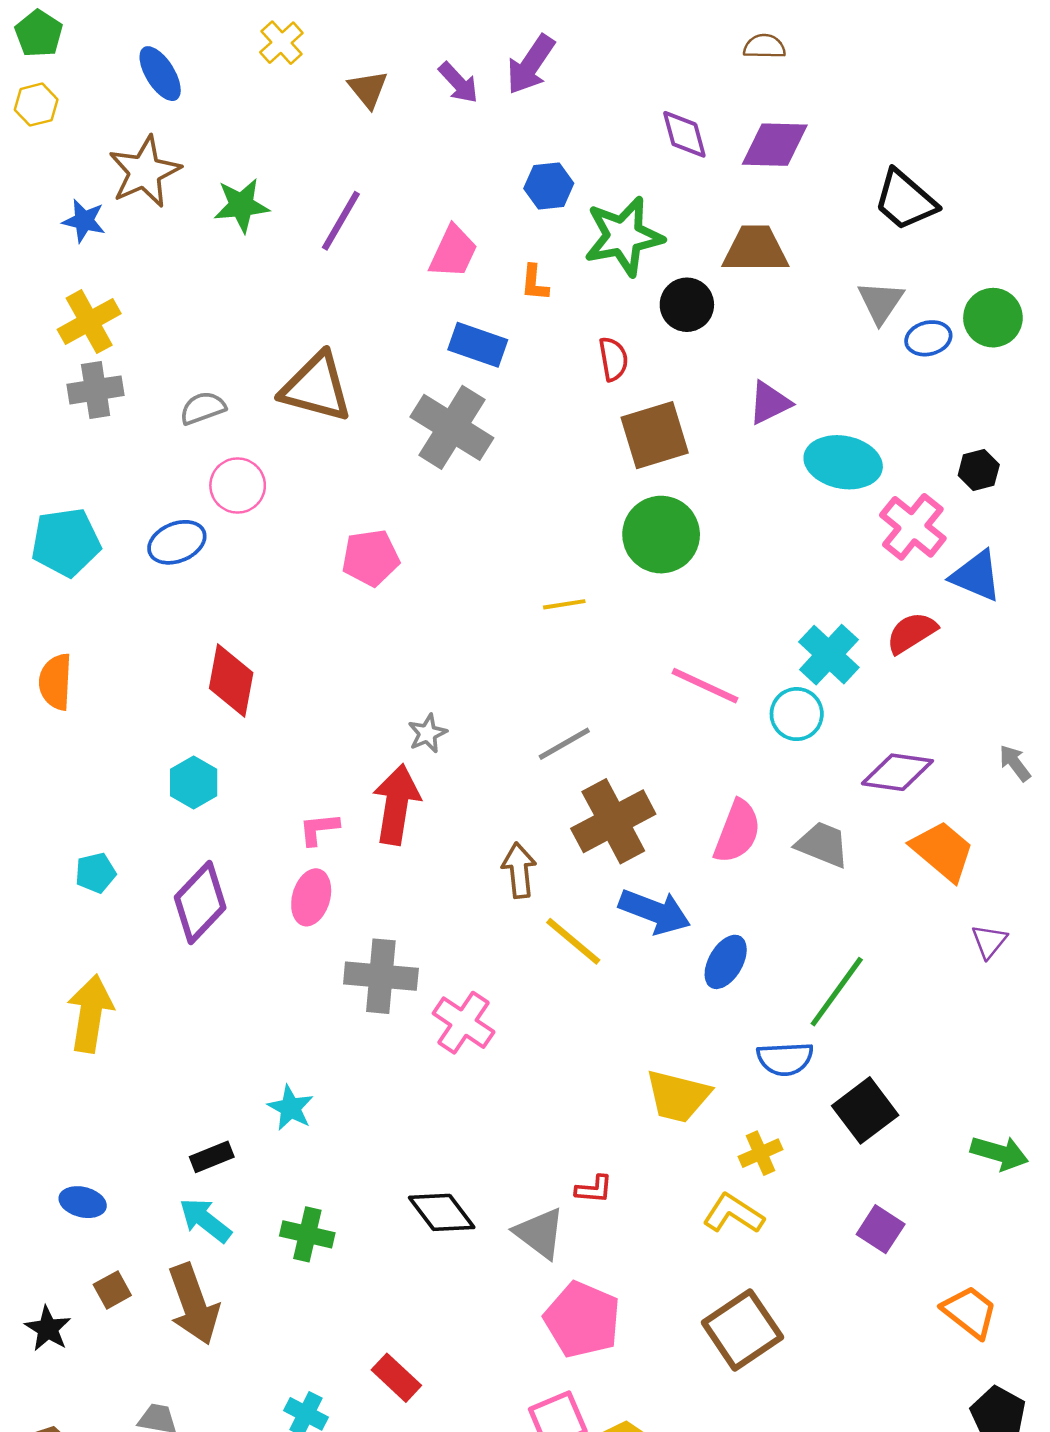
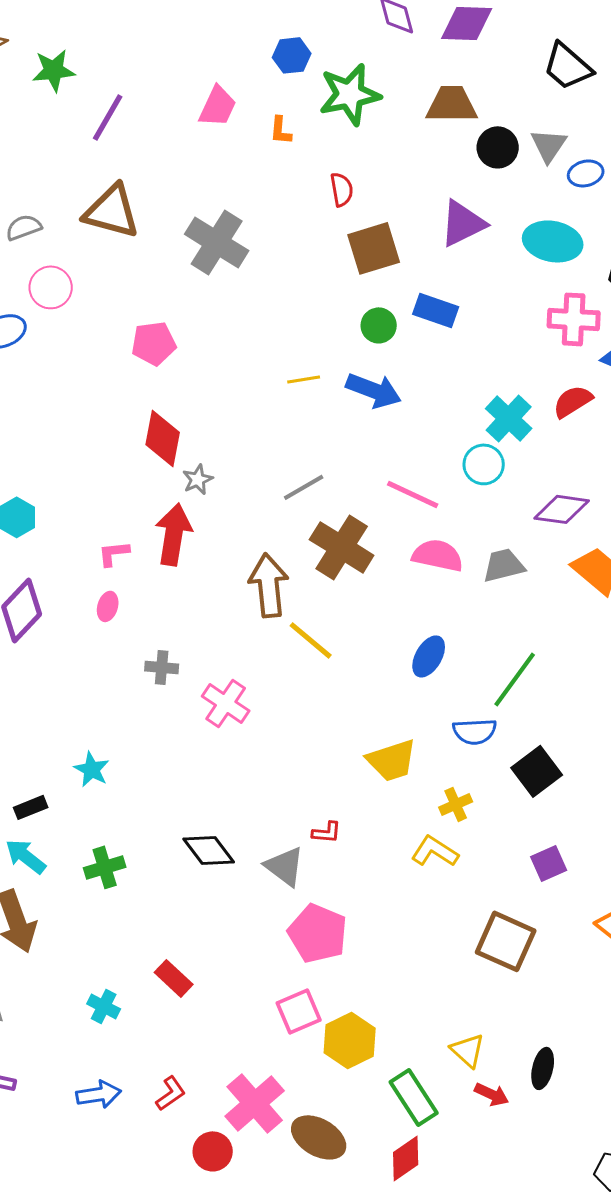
purple line: (341, 221) -> (108, 117), moved
black circle: (687, 305) -> (498, 147), moved
blue rectangle: (478, 345) -> (436, 310), moved
purple triangle: (770, 403) -> (463, 223), size x1.4
cyan ellipse: (843, 462) -> (553, 241), moved
pink cross: (913, 527) -> (574, 319), turned -36
green circle: (661, 535) -> (379, 325), size x0.6
red diamond: (231, 680) -> (163, 438), moved
pink line: (705, 686) -> (413, 494), moved
brown cross: (613, 821) -> (342, 547), turned -30
pink semicircle: (737, 832) -> (438, 555), turned -99
gray trapezoid: (822, 844) -> (504, 565), turned -36
brown arrow: (519, 870) -> (269, 585), size x1.5
pink ellipse: (311, 897) -> (108, 606), size x0.7
blue arrow: (655, 912) -> (374, 390), moved
gray cross: (381, 976) -> (162, 667), size x0.6
yellow trapezoid: (678, 1096) -> (392, 760), turned -32
purple square: (881, 1229) -> (549, 863), turned 33
green cross: (307, 1234) -> (105, 867), turned -30
brown square: (742, 1330) -> (506, 941), moved, turned -32

